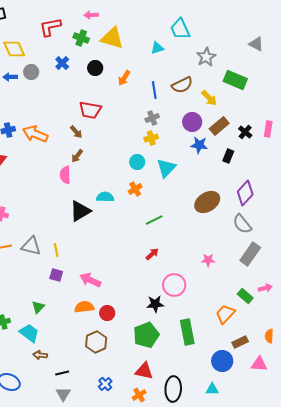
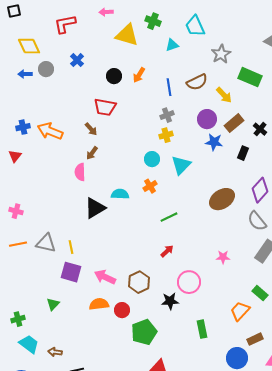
green cross: (81, 38) -> (153, 21), moved
black circle: (95, 68) -> (114, 76), moved
purple square: (56, 275) -> (71, 272), size x1.5
green rectangle: (187, 332) -> (202, 329), size x0.7
cyan trapezoid: (29, 333) -> (29, 344), moved
green pentagon: (146, 335) -> (144, 332), moved
brown hexagon: (96, 342) -> (139, 282), moved

